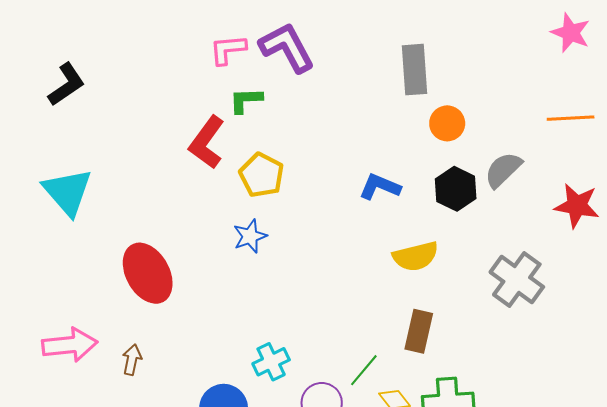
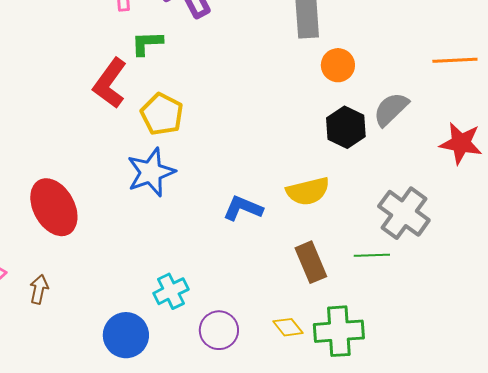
blue L-shape: (380, 187) -> (243, 208), moved
blue star: (250, 236) -> (151, 172), size x1.5
brown rectangle: (419, 331) -> (311, 262), turned -36
green line: (364, 370) -> (372, 255), moved, turned 48

